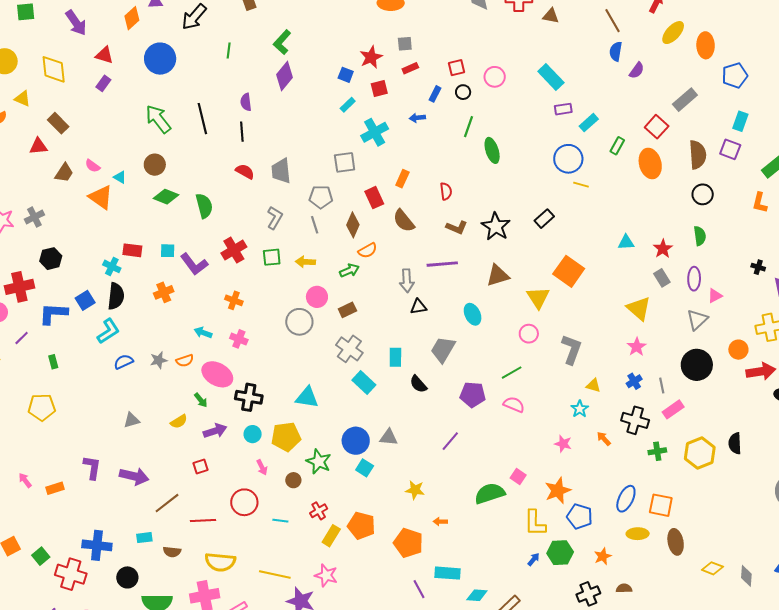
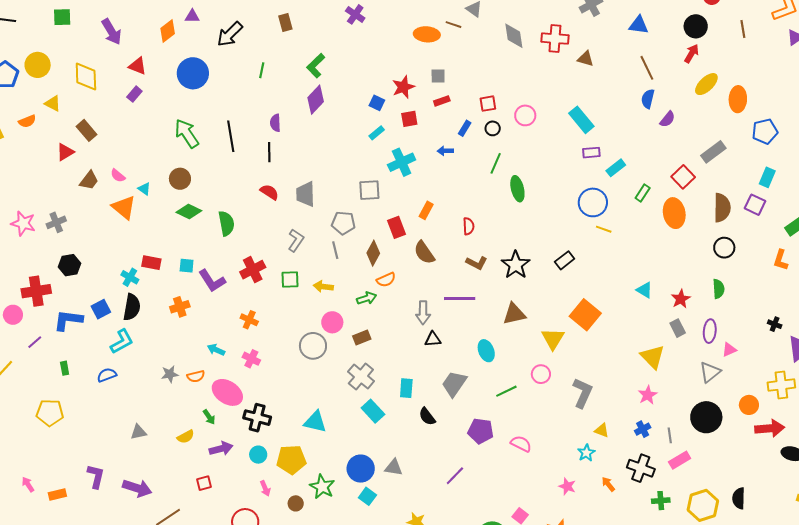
red triangle: (38, 146) -> (65, 152), turned -30
cyan triangle: (626, 242) -> (644, 290), turned 30
blue semicircle: (124, 362) -> (107, 375), moved
green line: (512, 373) -> (506, 391), moved

